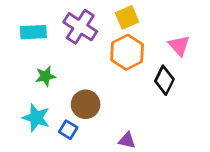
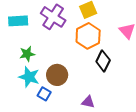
black diamond: (164, 80) -> (103, 61), moved
cyan star: (36, 118) -> (29, 77), moved

